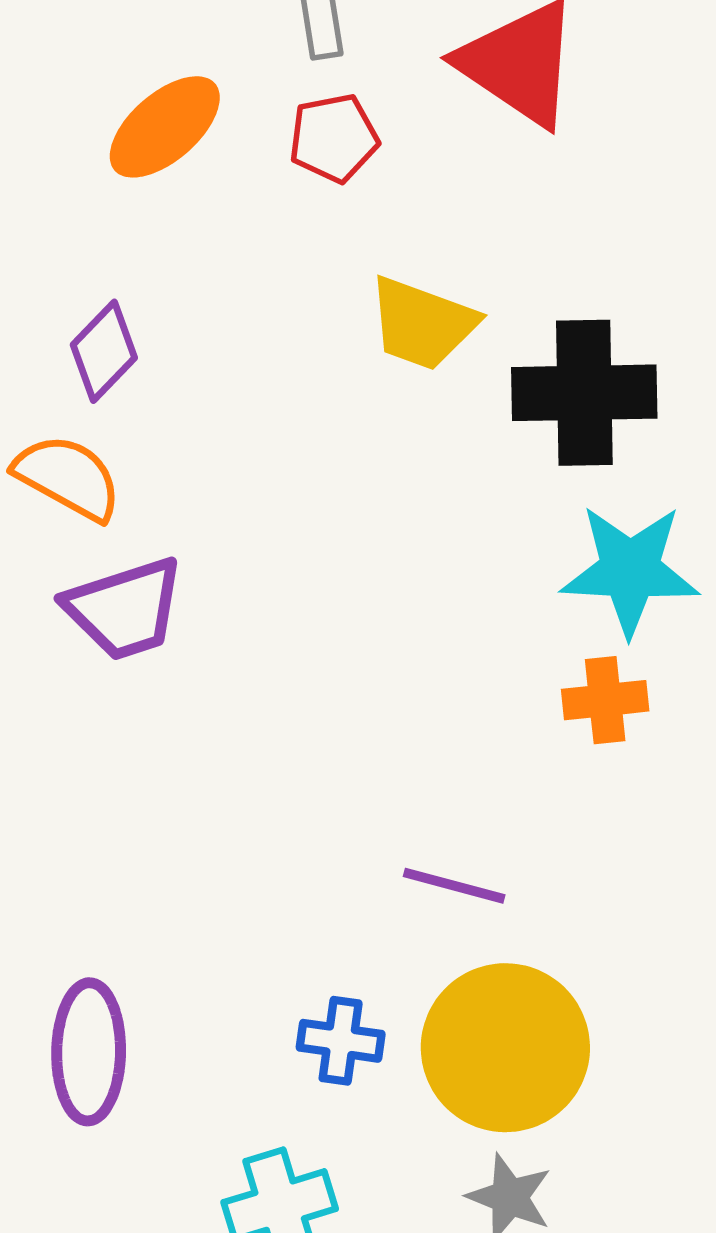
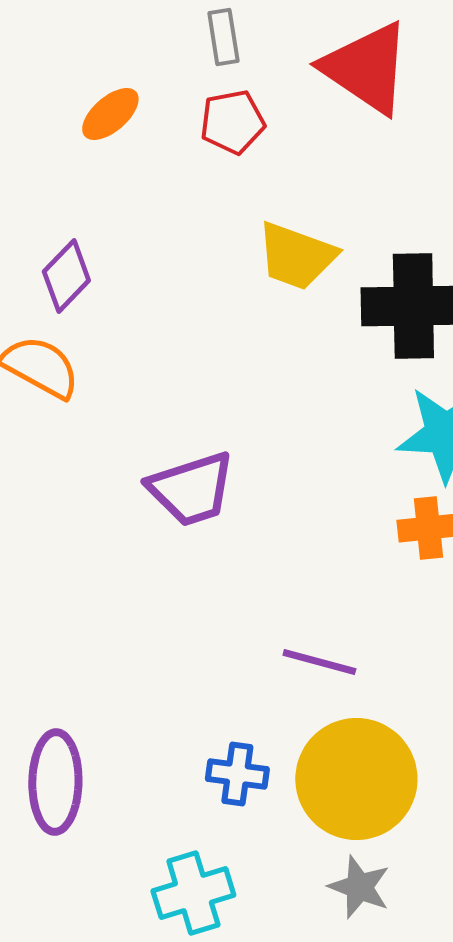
orange ellipse: (165, 127) -> (110, 114), size x0.7
purple trapezoid: (125, 609) -> (191, 489), moved

